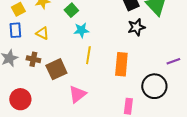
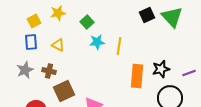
black star: (136, 27) -> (161, 69), moved
yellow line: (88, 55) -> (119, 46), moved
brown square: (56, 69) -> (64, 91), moved

